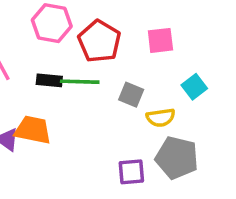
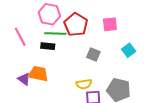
green line: (80, 82) -> (55, 34), moved
yellow semicircle: (161, 118) -> (84, 84), moved

